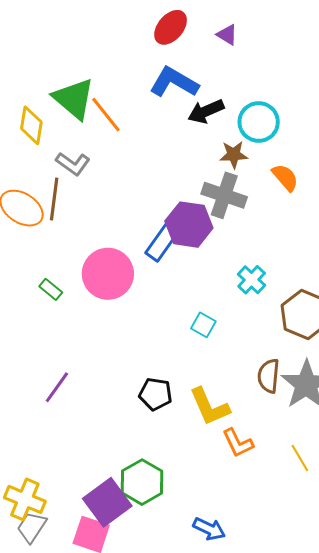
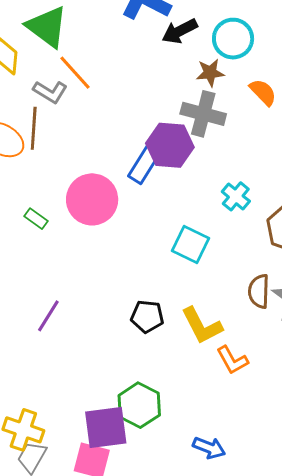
orange line: (106, 115) -> (75, 73), moved
cyan square: (203, 325) -> (190, 244), size x1.5
purple square: (107, 502) -> (106, 428), turned 33

